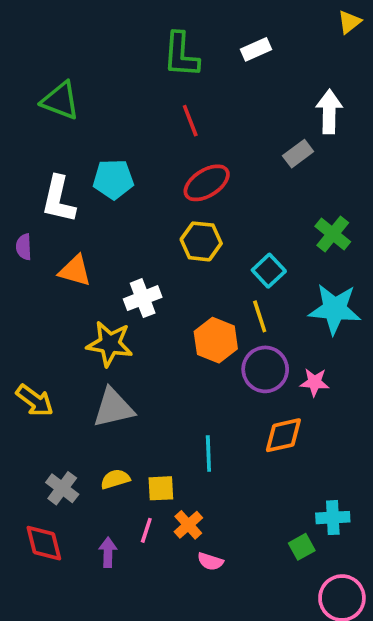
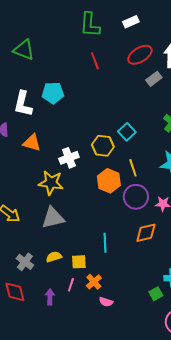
red ellipse: (207, 183) -> (140, 55), moved
yellow hexagon: (201, 241) -> (103, 146), moved
cyan square: (269, 271) -> (127, 132), moved

